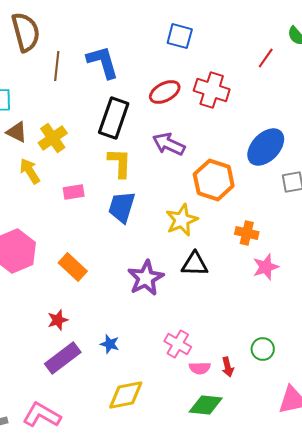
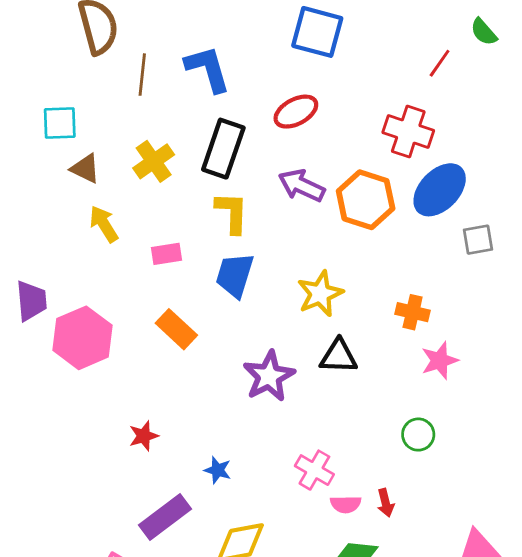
blue square: (180, 36) -> (317, 32), size x1.4
red cross: (212, 90) -> (408, 132), moved
yellow cross: (53, 138) -> (154, 161), moved
orange hexagon: (214, 180) -> (366, 200), moved
orange rectangle: (73, 267) -> (176, 329), moved
green circle: (263, 349) -> (418, 435), moved
purple rectangle: (63, 358) -> (165, 517), moved

